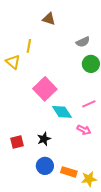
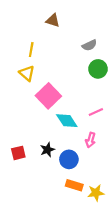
yellow triangle: (13, 62) -> (27, 73), moved
pink arrow: (84, 130) -> (90, 140), turned 80
blue circle: (45, 166) -> (69, 159), moved

